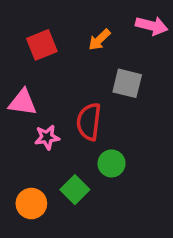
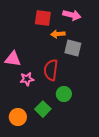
pink arrow: (152, 26) -> (72, 15), moved
orange arrow: (99, 40) -> (58, 34), moved, turned 40
red square: (42, 45) -> (43, 18), moved, turned 30

